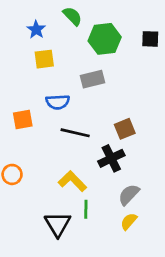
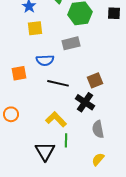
black cross: (111, 158) -> (85, 102), turned -30
gray semicircle: (129, 195) -> (98, 129), turned -54
yellow semicircle: (129, 221) -> (98, 159), moved

